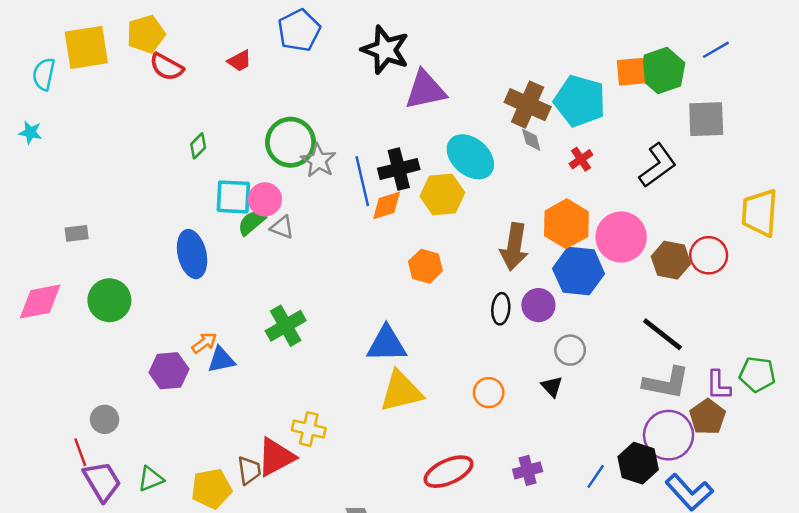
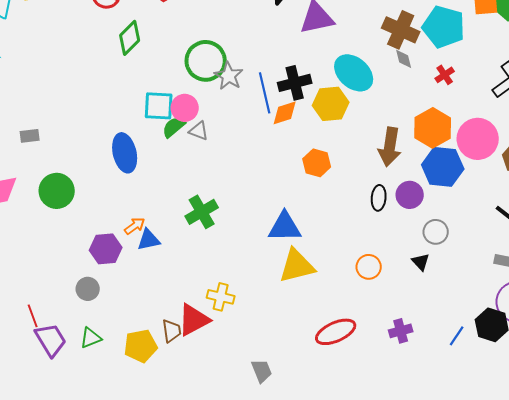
green diamond: (198, 146) -> (130, 38), moved, size x1.6
gray circle: (105, 419) -> (88, 289), moved

